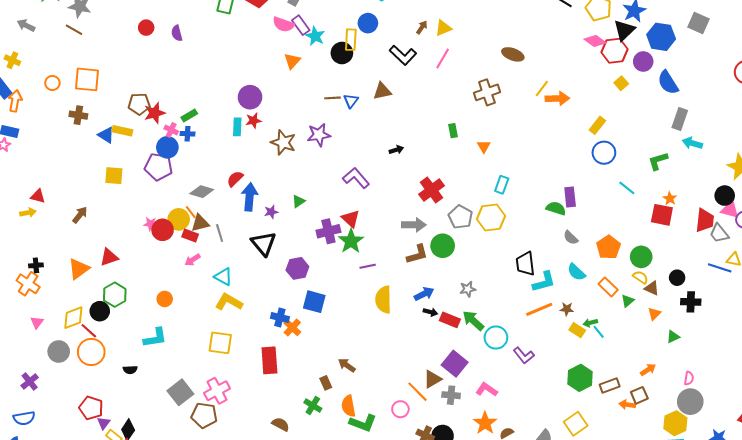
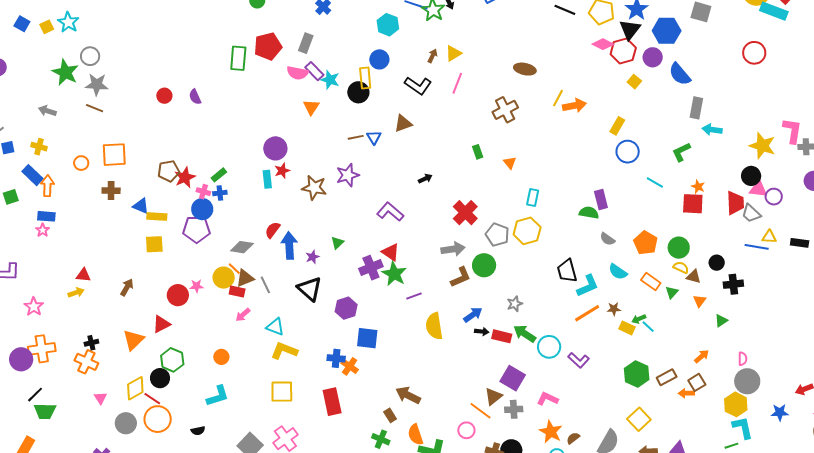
yellow rectangle: (122, 131) -> (157, 216), moved
red circle: (163, 230) -> (178, 295), moved
brown arrow: (347, 365) -> (408, 395), size x1.4

